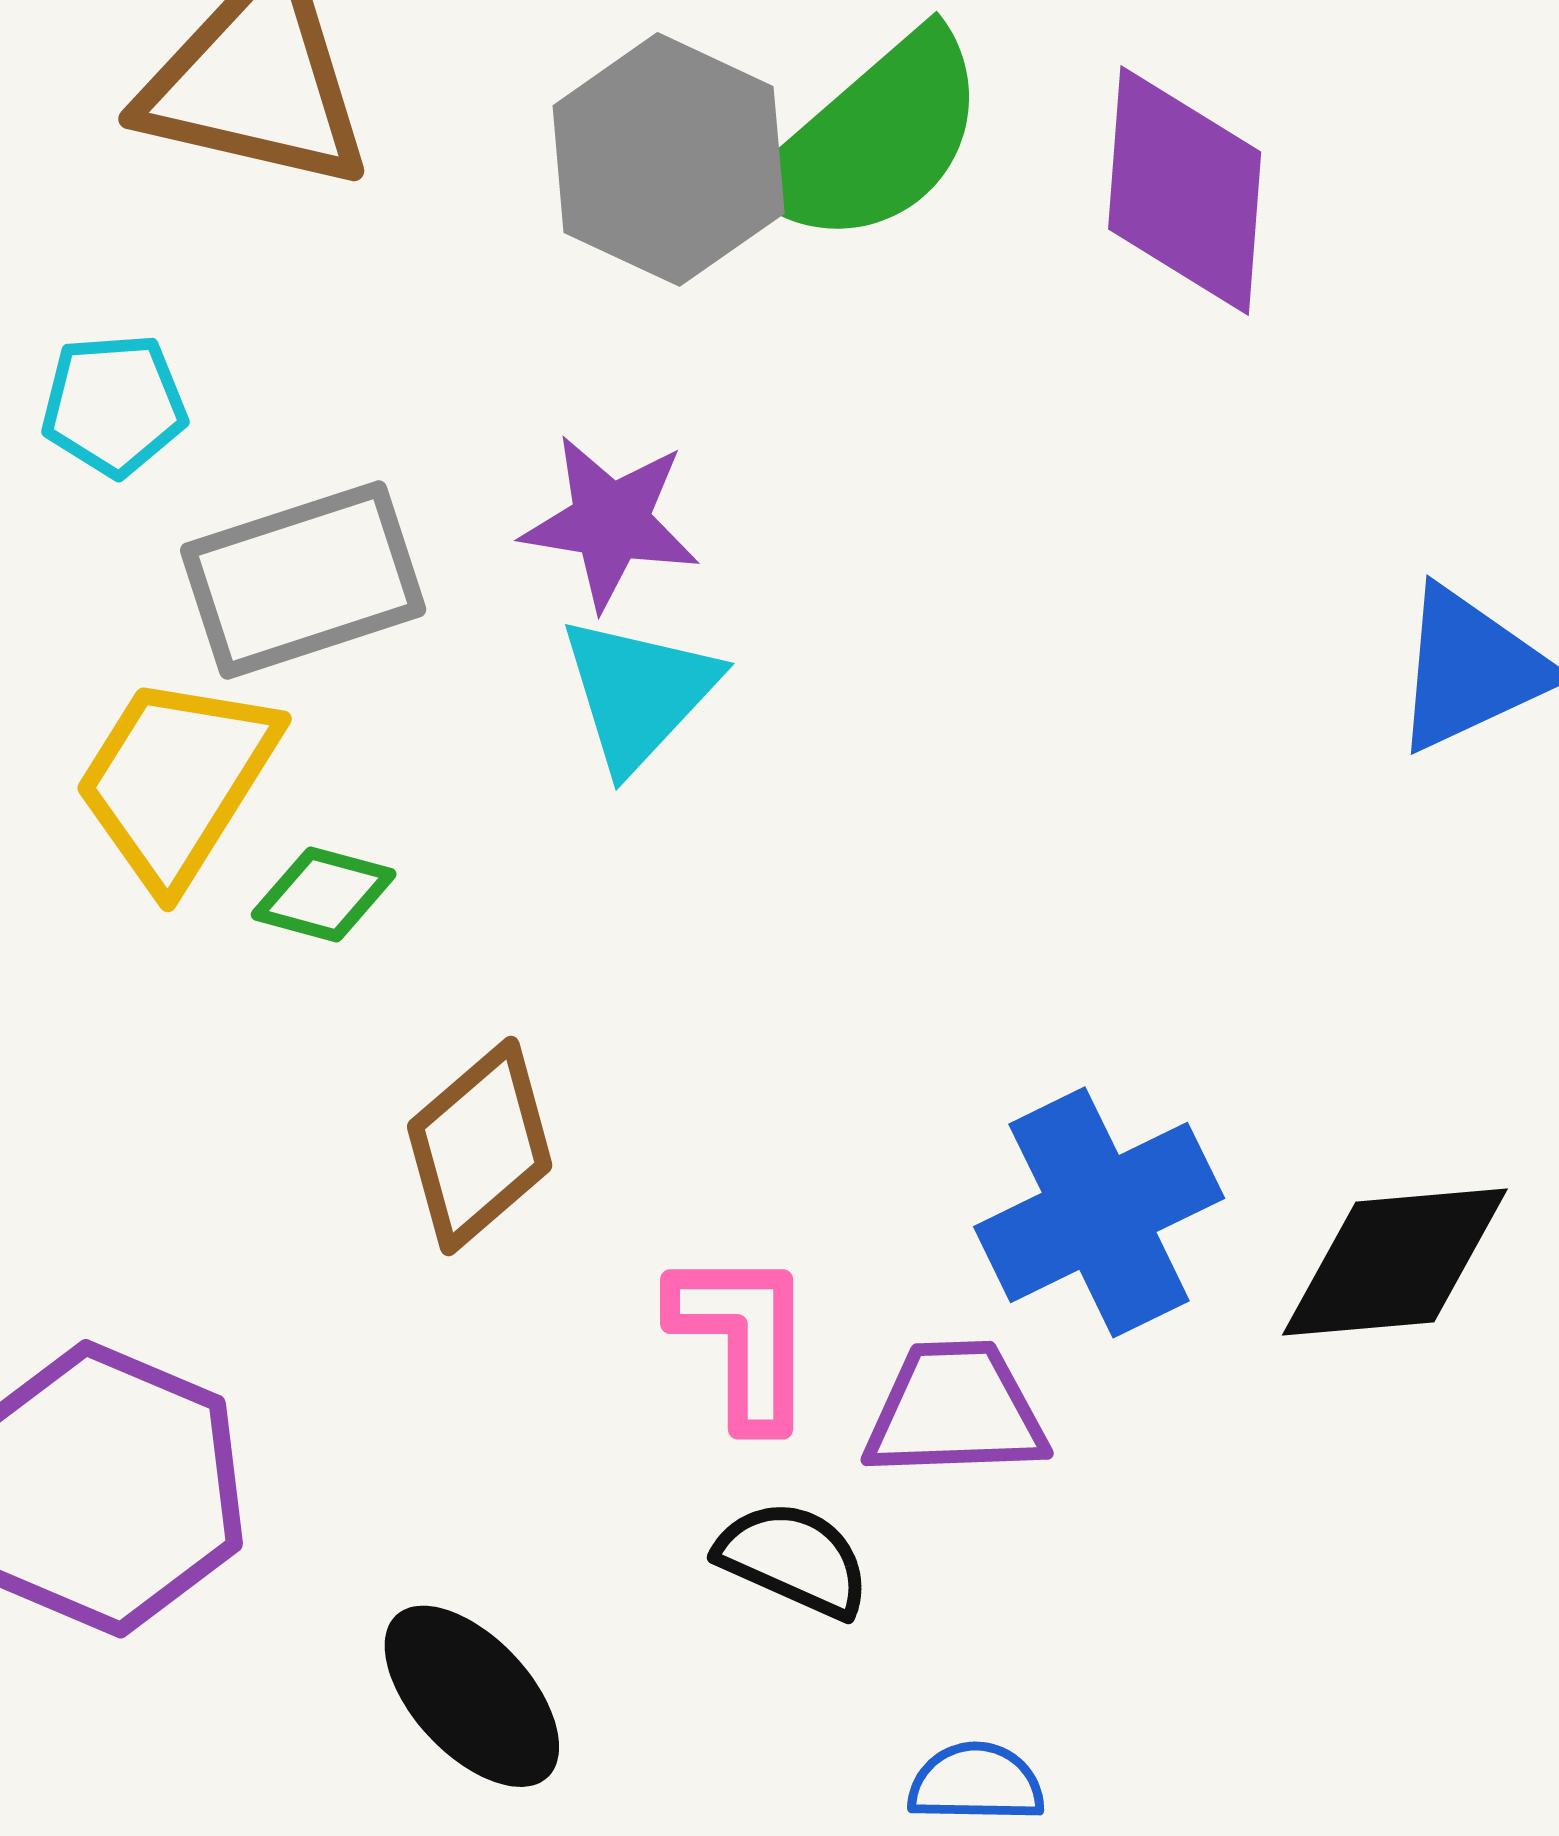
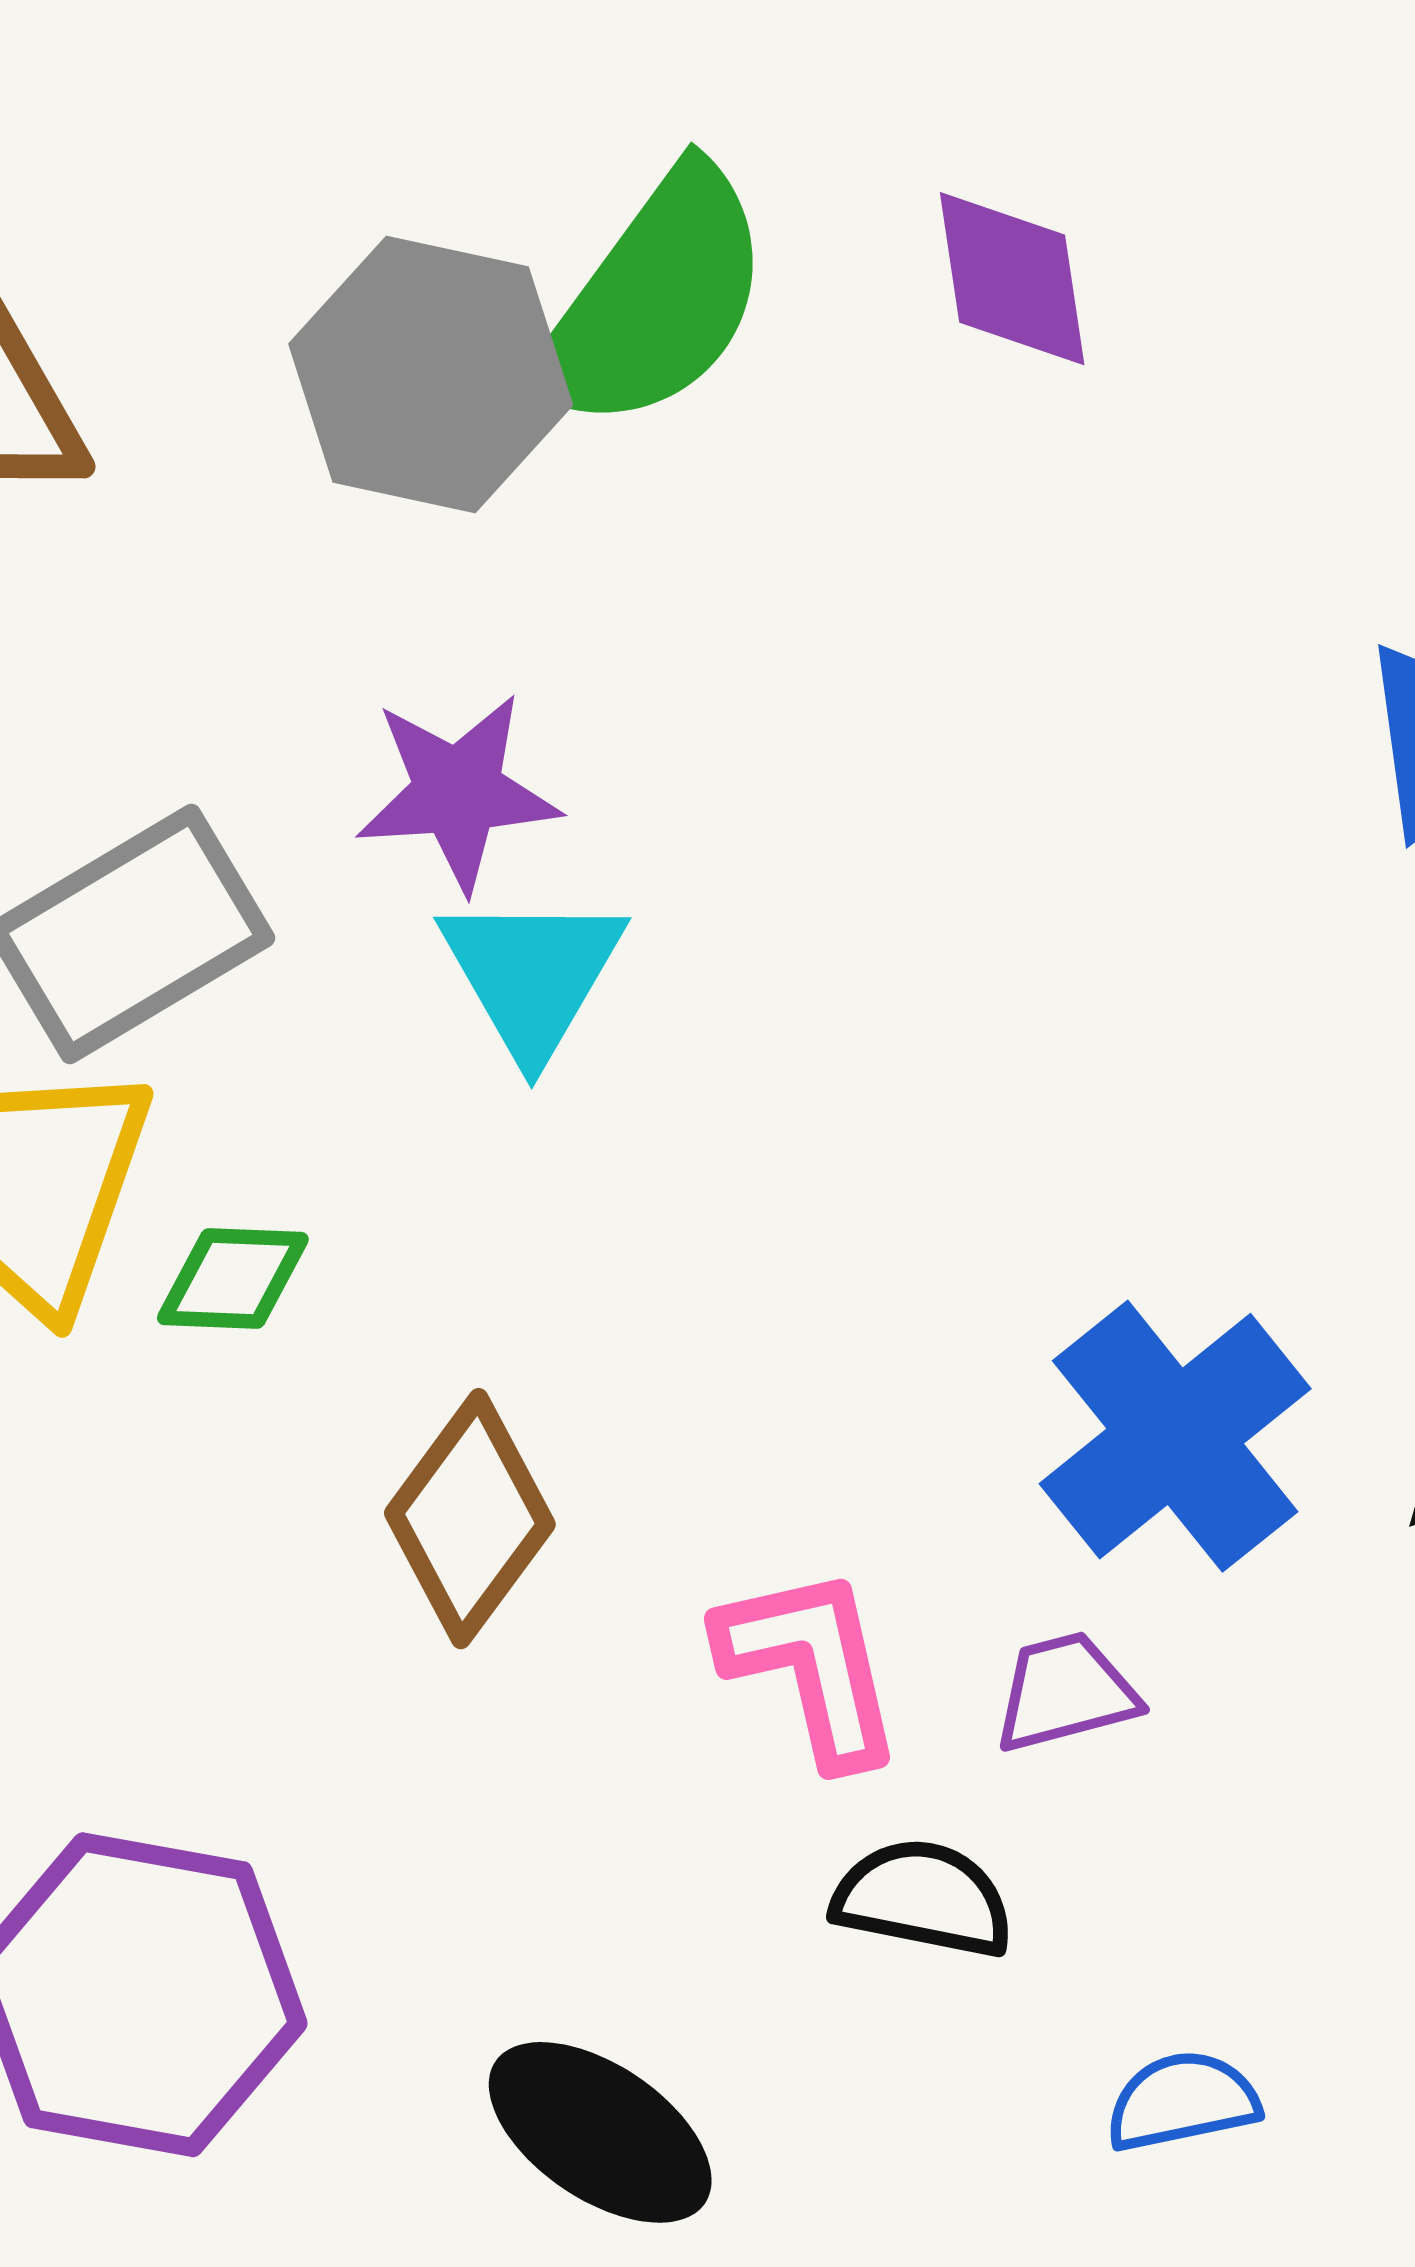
purple diamond: (1185, 191) -> (1012, 279), size x0.7
purple trapezoid: (956, 1410) -> (1066, 1692), size x0.7

